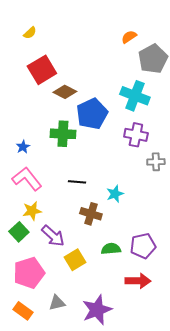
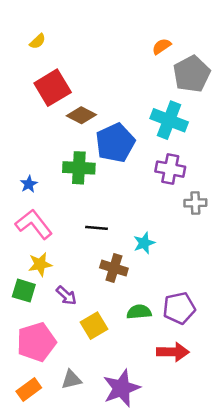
green square: (19, 232) -> (24, 291), turned -30
purple arrow: (53, 236) -> (66, 296), size x0.7
orange rectangle: (23, 311) -> (29, 389), turned -72

